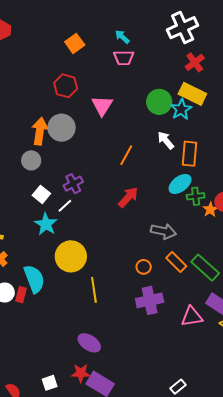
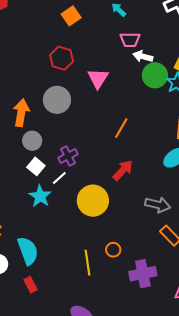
pink trapezoid: (124, 58) -> (130, 40), moved
orange arrow: (40, 131) -> (21, 113), moved
white arrow: (166, 140) -> (143, 56), moved, turned -36
gray circle: (31, 160) -> (32, 141), moved
yellow circle: (71, 256) -> (93, 201), moved
orange circle: (144, 267) -> (113, 250), moved
red rectangle: (21, 295) -> (30, 285), moved, turned -42

